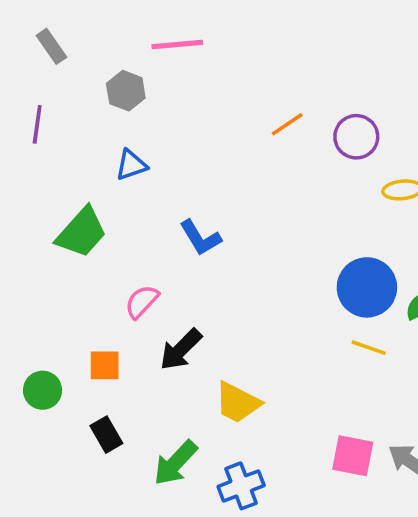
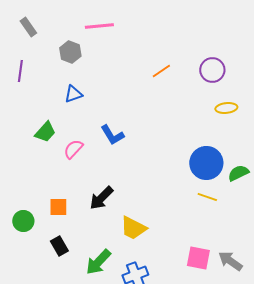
purple circle: (356, 137) -> (212, 70), moved
green trapezoid: (82, 232) -> (45, 132), size x0.7
pink semicircle: (142, 302) -> (73, 149), moved

